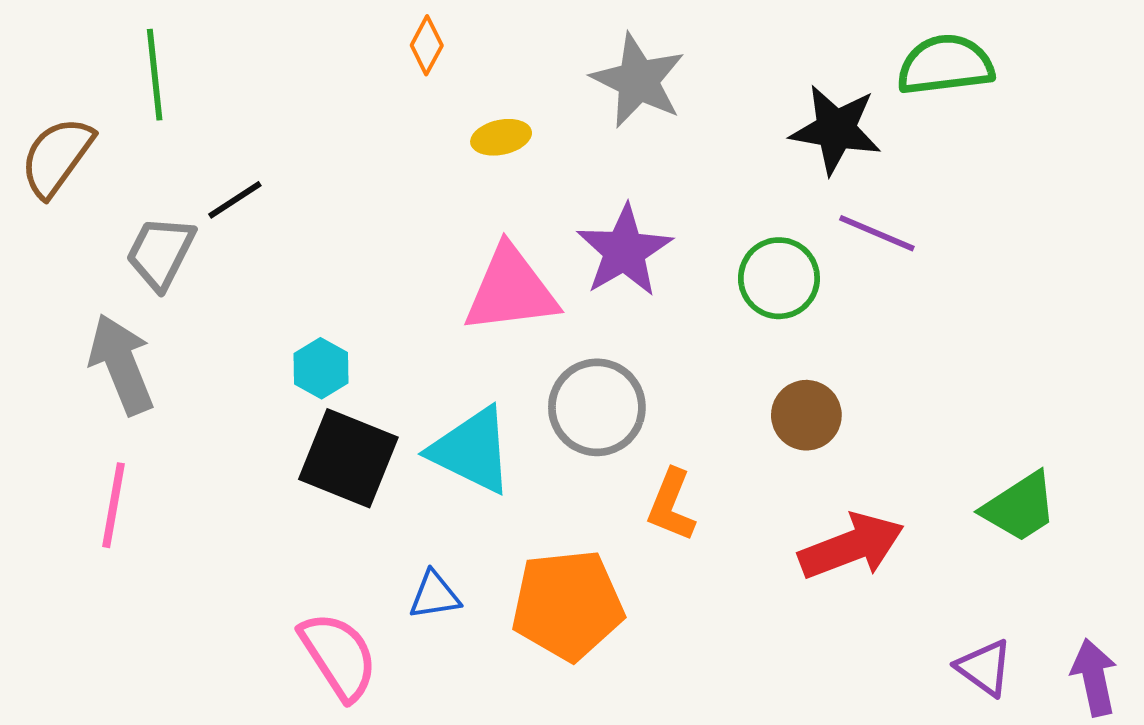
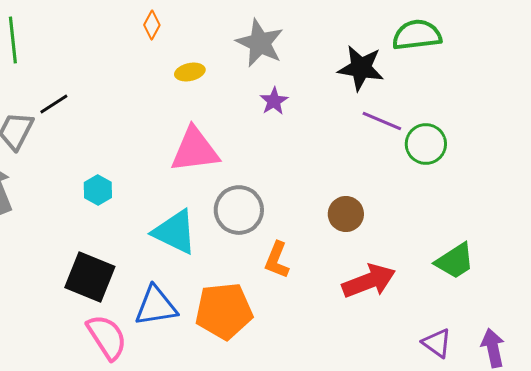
purple star: (624, 251) -> (274, 101), moved, size x0.6
green circle: (779, 278) -> (426, 144), moved
black square: (348, 458) -> (90, 277), moved
blue triangle: (435, 595) -> (156, 306), size x1.6

